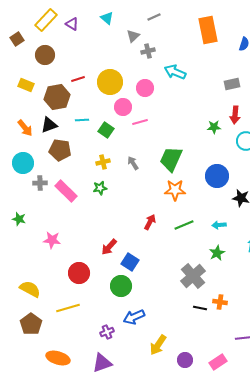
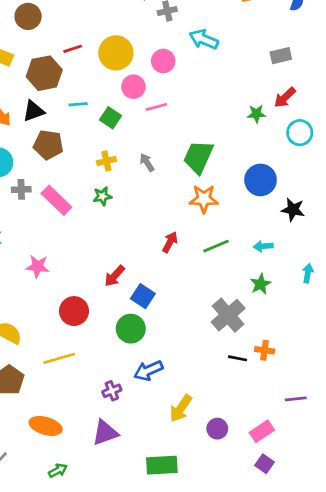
red arrow: (235, 115) -> (285, 97), turned 42

